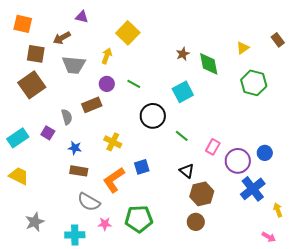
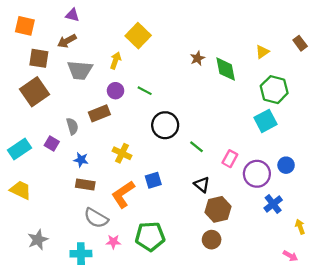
purple triangle: (82, 17) -> (72, 15), moved
cyan square: (183, 92) -> (266, 121), moved
blue cross: (253, 189) -> (273, 204), size x0.7

